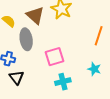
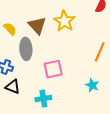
black triangle: (17, 78) -> (13, 87), turned -35
cyan cross: (63, 82) -> (43, 99), moved

